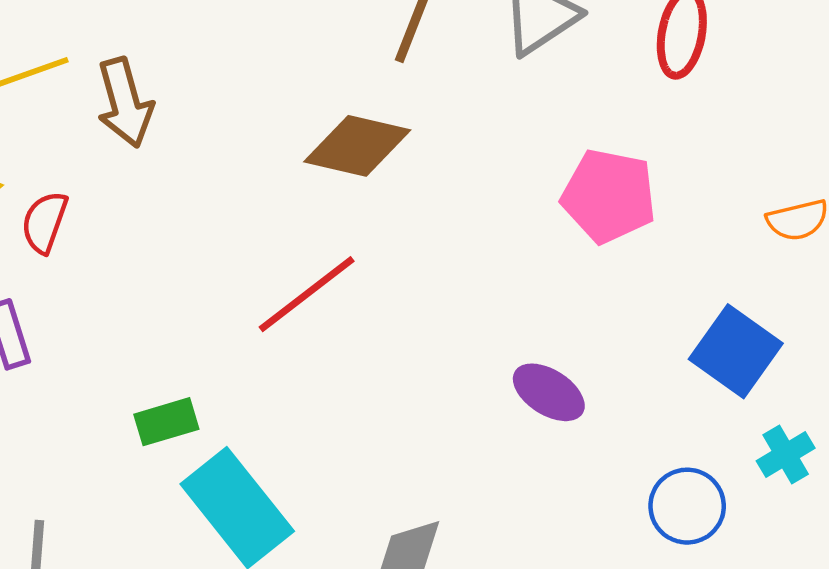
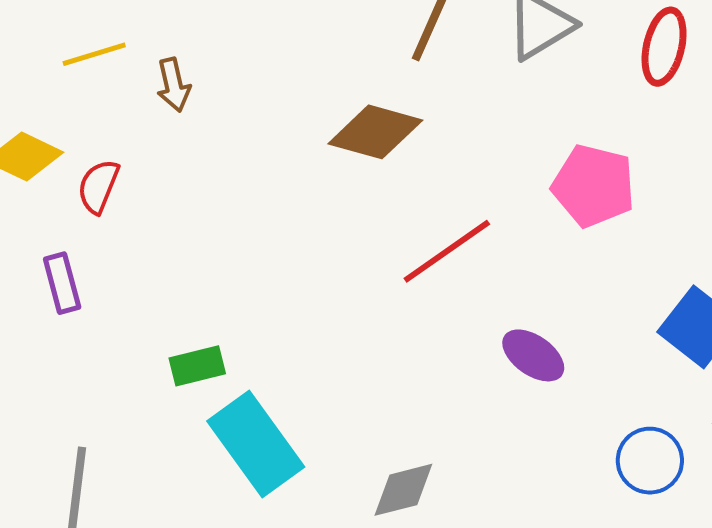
brown arrow: (125, 103) -> (174, 85), size x0.7
red line: (307, 294) -> (447, 251), moved

